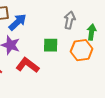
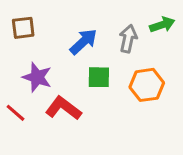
blue arrow: (18, 22) -> (83, 42), moved
green arrow: (92, 32) -> (162, 25), moved, turned 63

